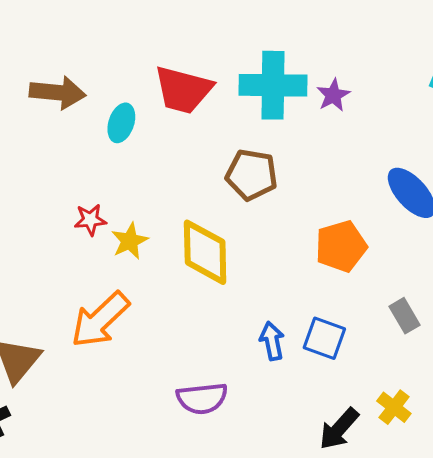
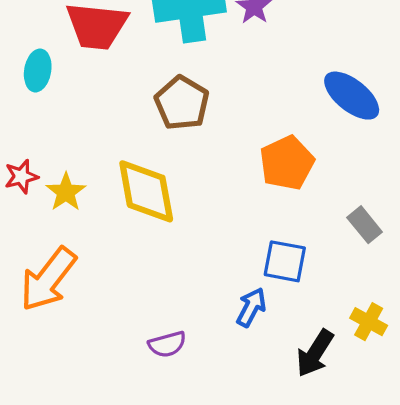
brown pentagon: (252, 175) -> (182, 103), turned 30
blue arrow: (272, 341) -> (251, 307), moved, turned 48
purple semicircle: (202, 398) -> (167, 344), size x0.7

